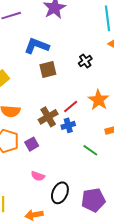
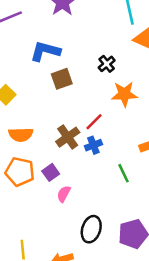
orange star: (99, 100) -> (124, 94), moved, turned -30
green line: (90, 150) -> (124, 173), turned 35
pink semicircle: (38, 176) -> (64, 194), moved, turned 104

